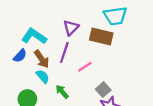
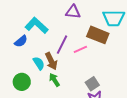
purple triangle: (71, 28) -> (73, 12), moved, turned 42
brown arrow: (42, 59) -> (51, 61), moved
pink line: (85, 67) -> (80, 49), moved

